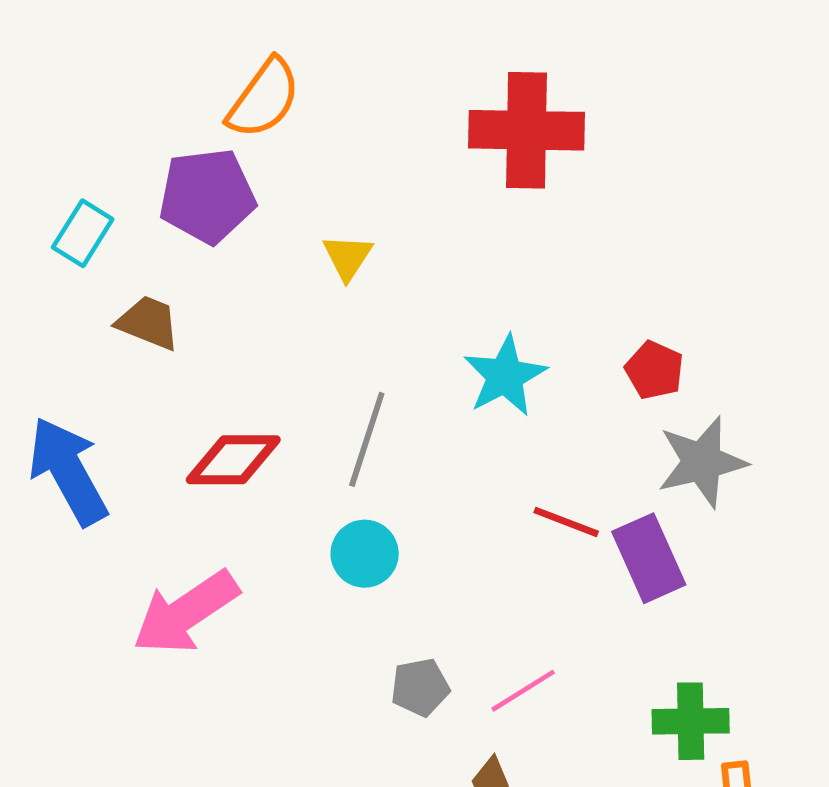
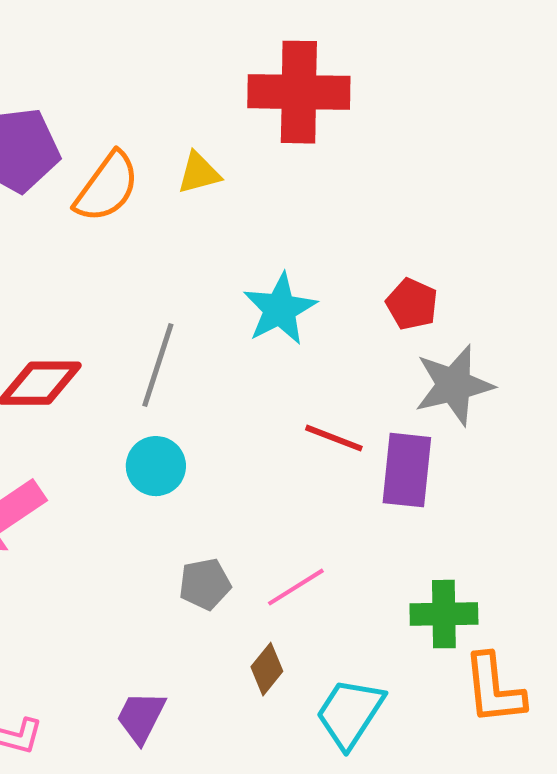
orange semicircle: (264, 99) -> (107, 187), moved
yellow triangle: (348, 257) -> (199, 173), moved, turned 42
purple rectangle: (649, 558) -> (407, 470), turned 30

